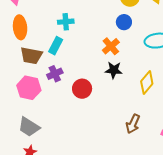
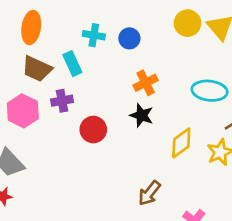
blue circle: (124, 22) -> (129, 38), moved
cyan rectangle: (56, 46) -> (72, 64), turned -66

